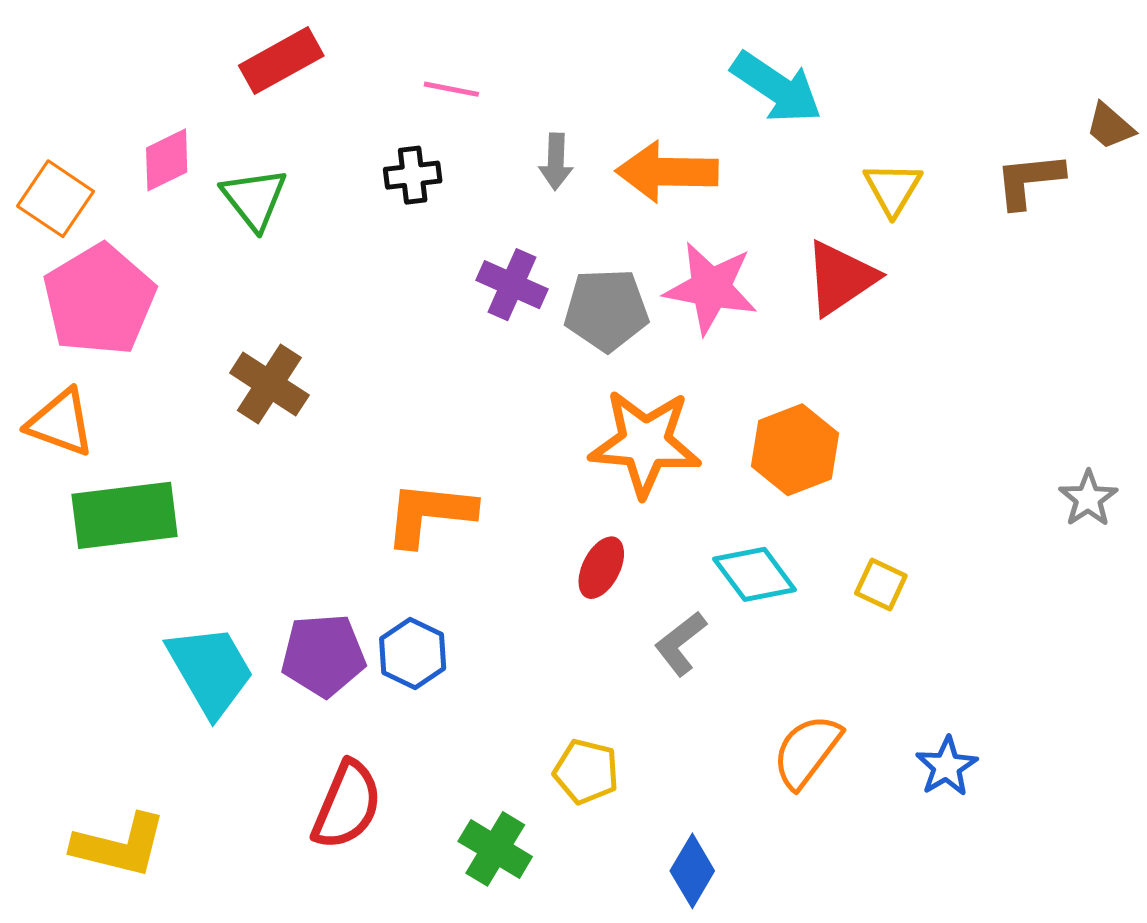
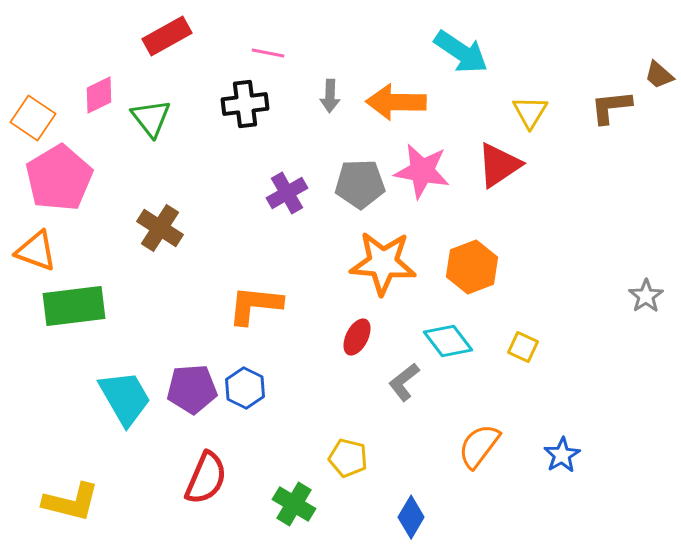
black cross: (413, 175) -> (245, 104), size x1.4
purple cross: (512, 285) -> (287, 193), moved, turned 36

